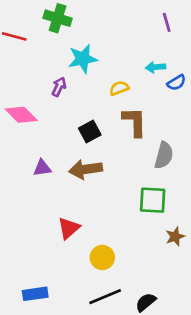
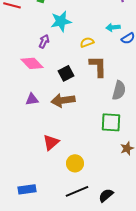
pink diamond: (21, 115) -> (32, 63), moved

